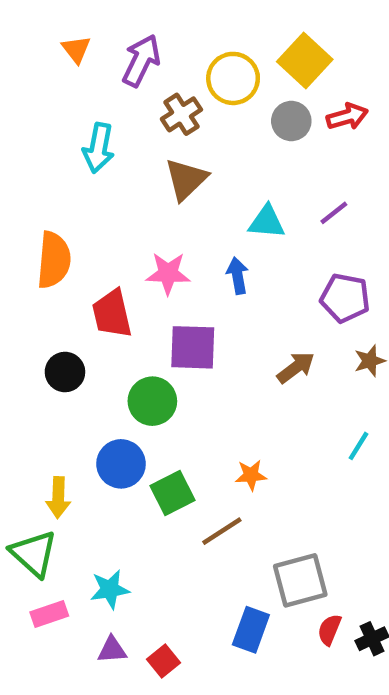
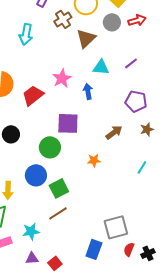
brown triangle: (186, 179) -> (86, 38), moved
pink star: (168, 273) -> (62, 78), moved, turned -30
red trapezoid: (112, 314) -> (33, 95), moved, turned 65
orange star: (251, 475) -> (94, 160), moved
brown line: (222, 531) -> (58, 213), moved

